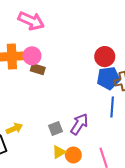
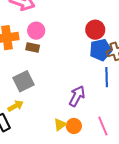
pink circle: (32, 56) -> (36, 31), moved
gray square: (56, 128) -> (23, 81), moved, size x1.5

